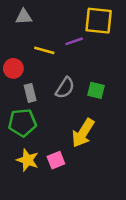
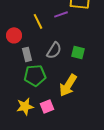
yellow line: (44, 50) -> (38, 21), turned 49
green pentagon: (22, 123) -> (35, 75), moved
yellow star: (28, 160) -> (25, 106), turned -30

